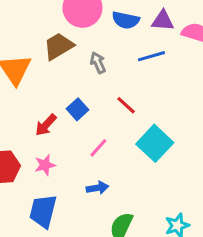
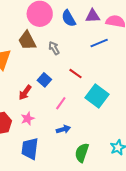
blue semicircle: (126, 20) -> (69, 18), turned 54
brown trapezoid: (58, 46) -> (27, 41), turned -80
blue line: (151, 56) -> (99, 43), moved

